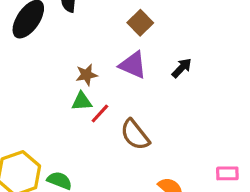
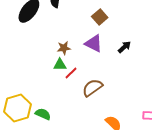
brown semicircle: (135, 135) -> (92, 88), turned 90

